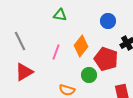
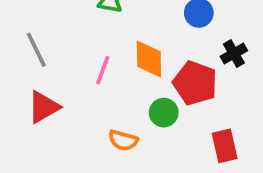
orange diamond: (81, 46) -> (149, 59), turned -40

